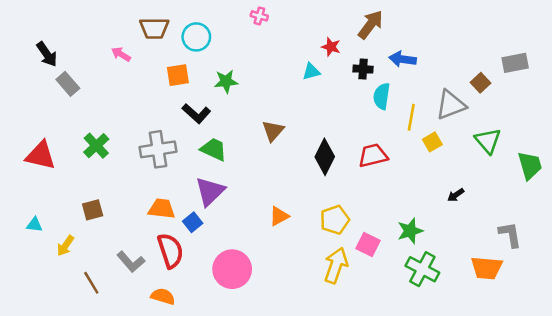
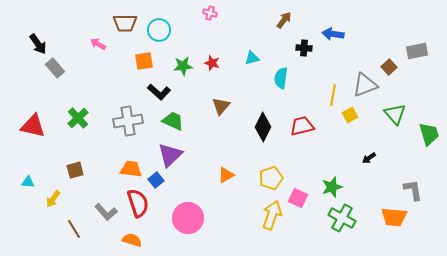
brown arrow: (371, 25) -> (284, 20), moved, size x0.7
red star: (331, 47) -> (212, 63), moved
blue arrow: (403, 59) -> (333, 34), moved
black cross: (363, 69) -> (304, 48), moved
cyan semicircle: (382, 96) -> (281, 78), moved

